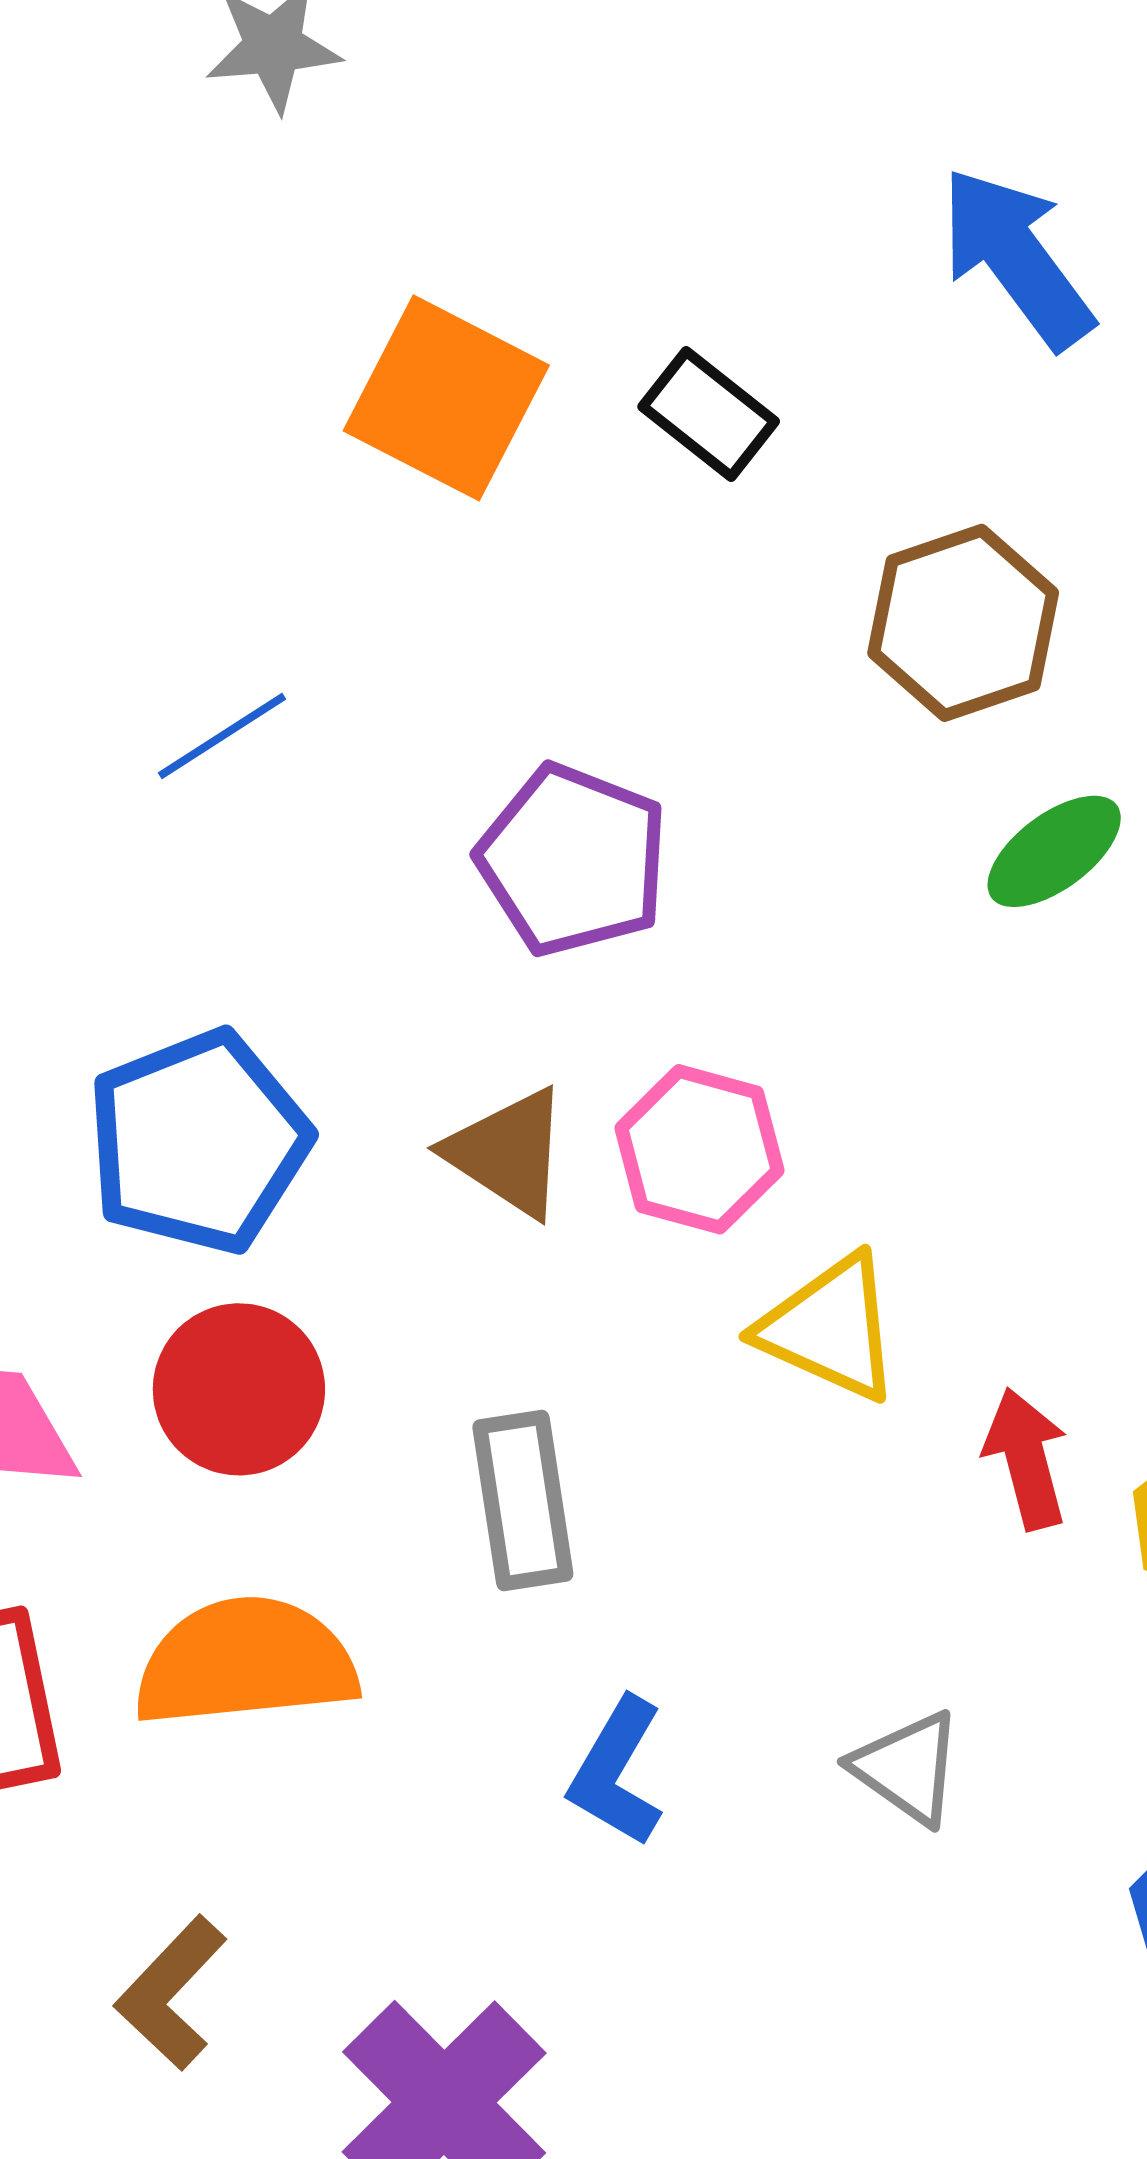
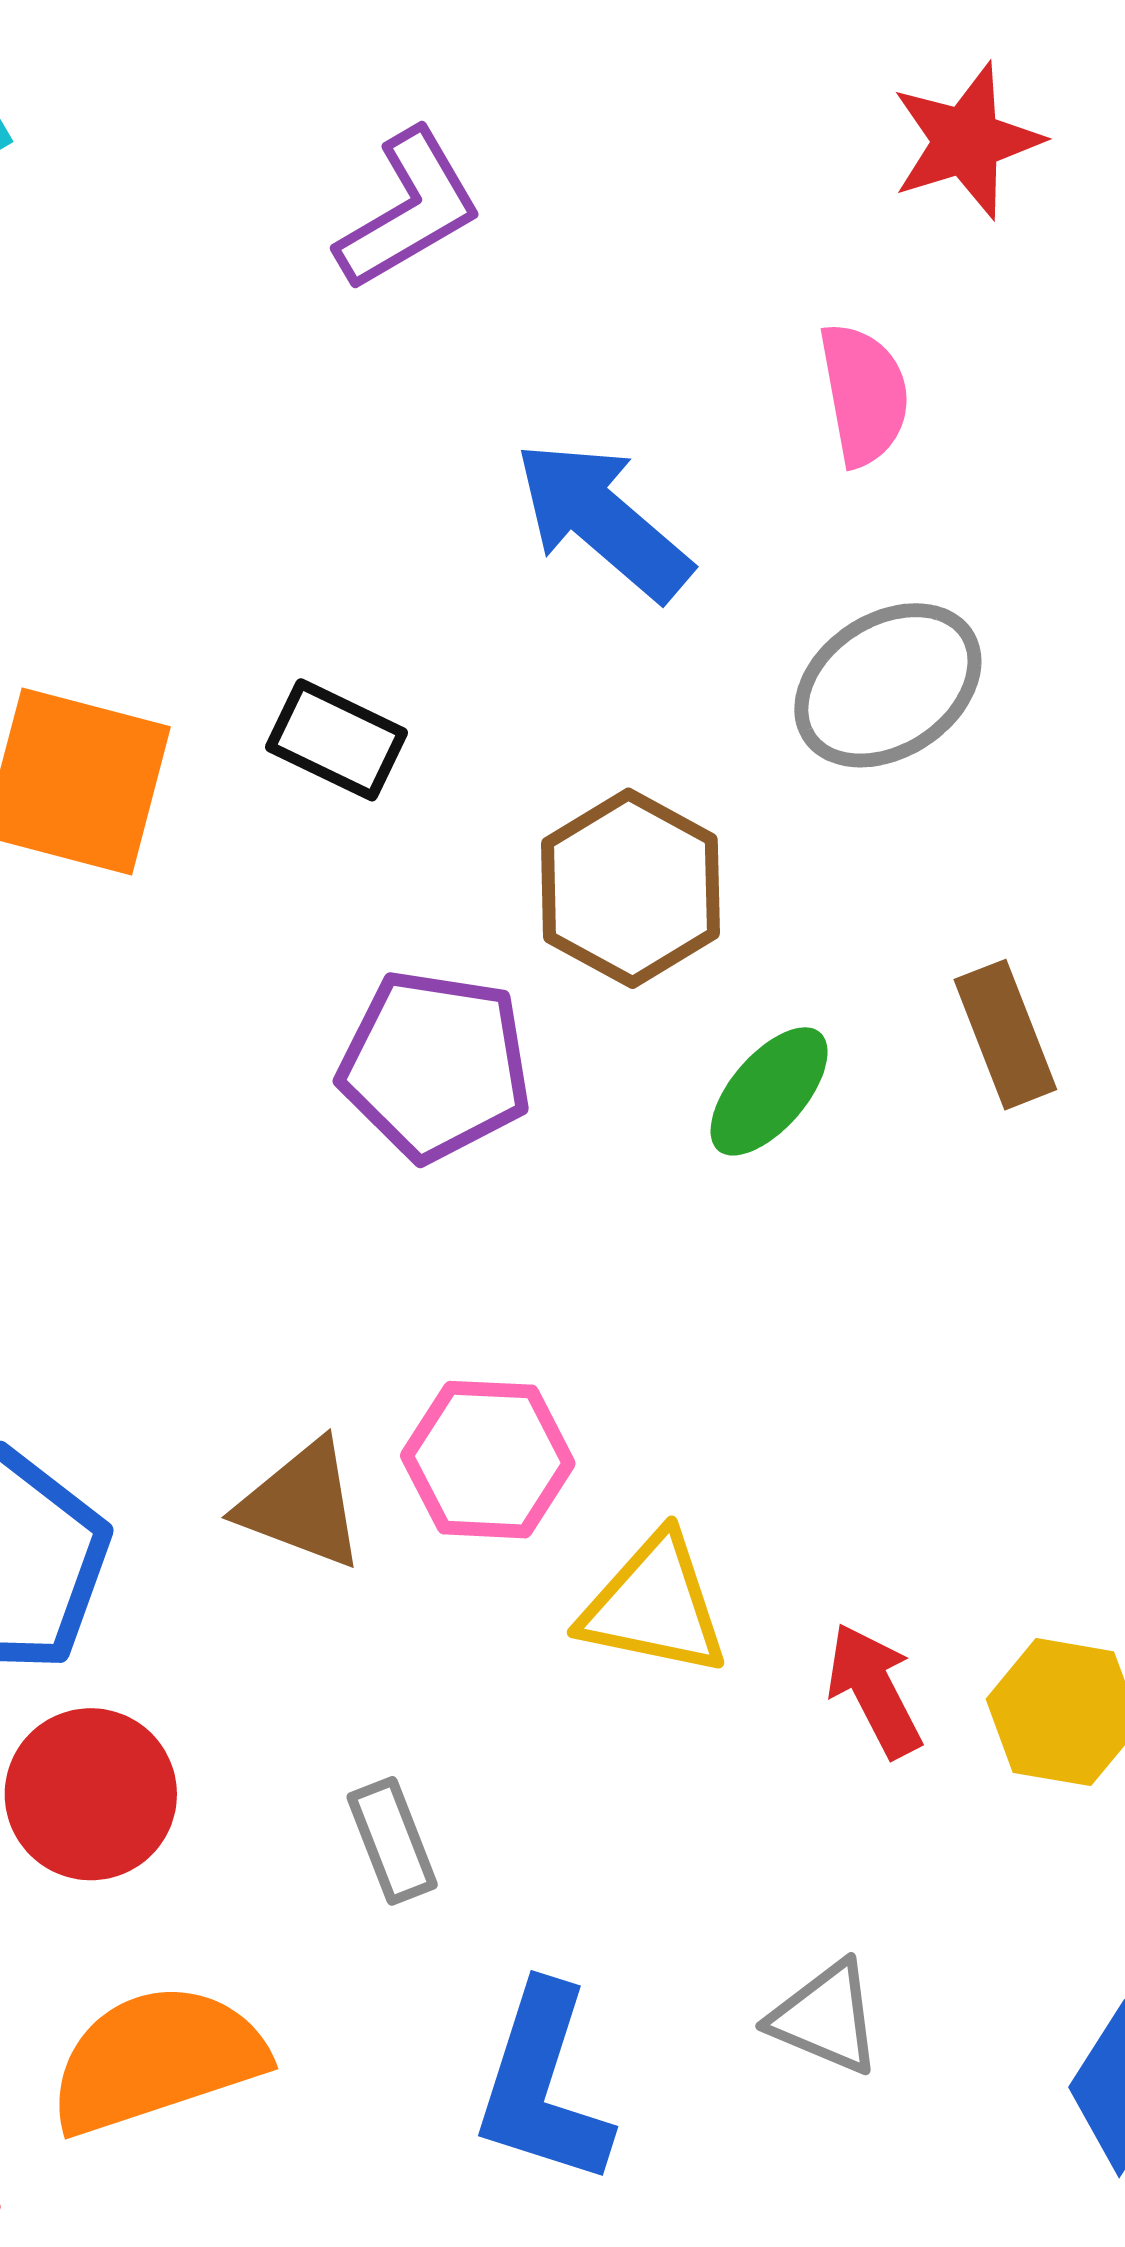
purple pentagon: (573, 860) -> (435, 1065), moved
gray rectangle: (523, 1501) -> (392, 1841), size x0.7
blue L-shape: (617, 1772) -> (543, 2085), size x1.4

